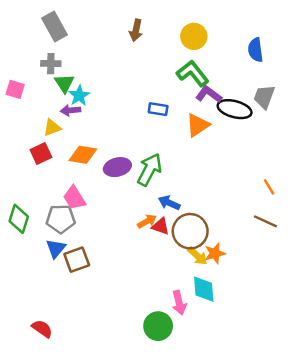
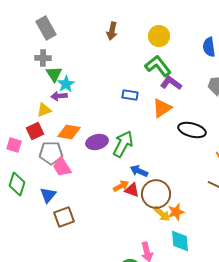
pink square: (15, 89) -> (14, 145), moved
black ellipse: (235, 109) -> (192, 130), moved
gray pentagon: (61, 219) -> (51, 153), moved
blue triangle: (56, 248) -> (48, 195), moved
cyan diamond: (204, 289) -> (180, 241), moved

